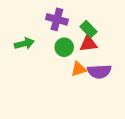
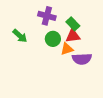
green arrow: (24, 44) -> (20, 36), turned 56
orange triangle: (79, 69) -> (67, 49), moved

